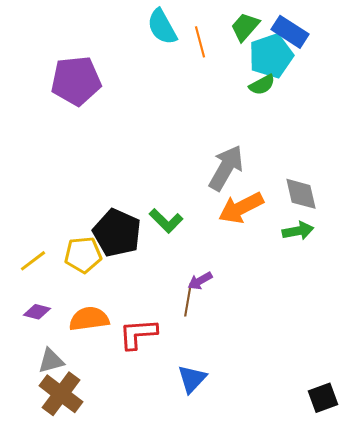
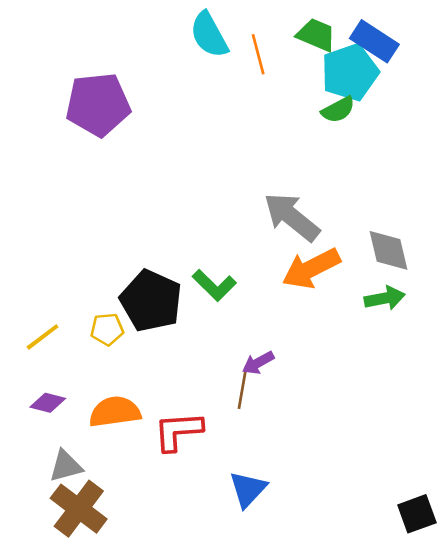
green trapezoid: (245, 27) -> (316, 35), turned 72
gray arrow: (226, 168) -> (292, 217), turned -81
yellow pentagon: (83, 255) -> (107, 329), size x0.7

